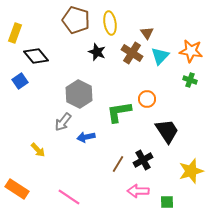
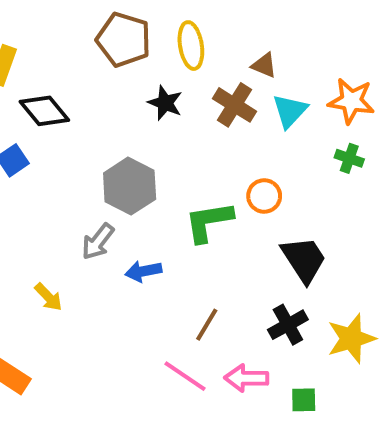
brown triangle: (147, 33) -> (264, 65), turned -32
black cross: (143, 160) -> (288, 325), moved
pink line: (69, 197) -> (185, 376), moved

